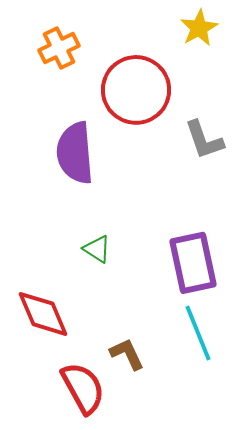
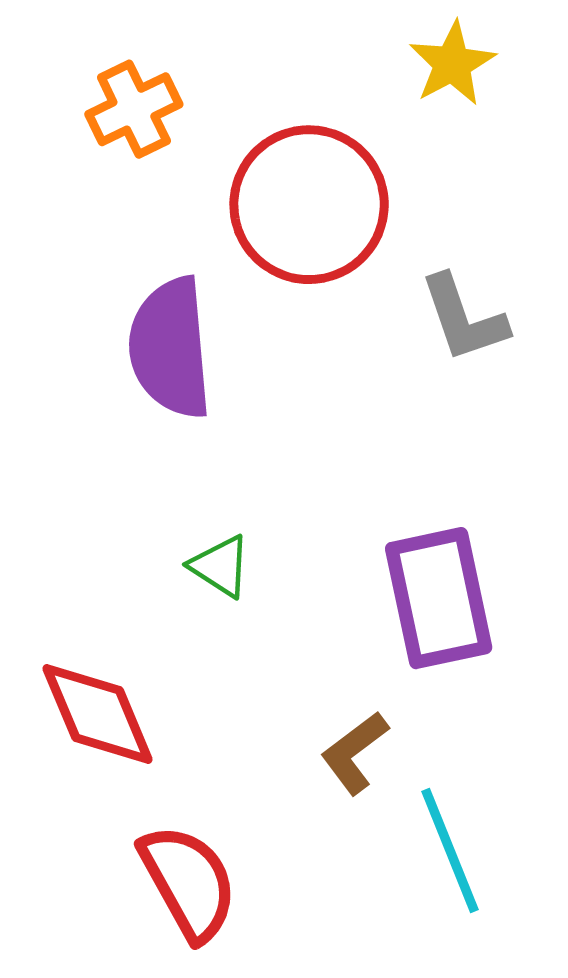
cyan line: (198, 333) -> (450, 850), moved
brown L-shape: (127, 354) -> (354, 753), moved, turned -102

